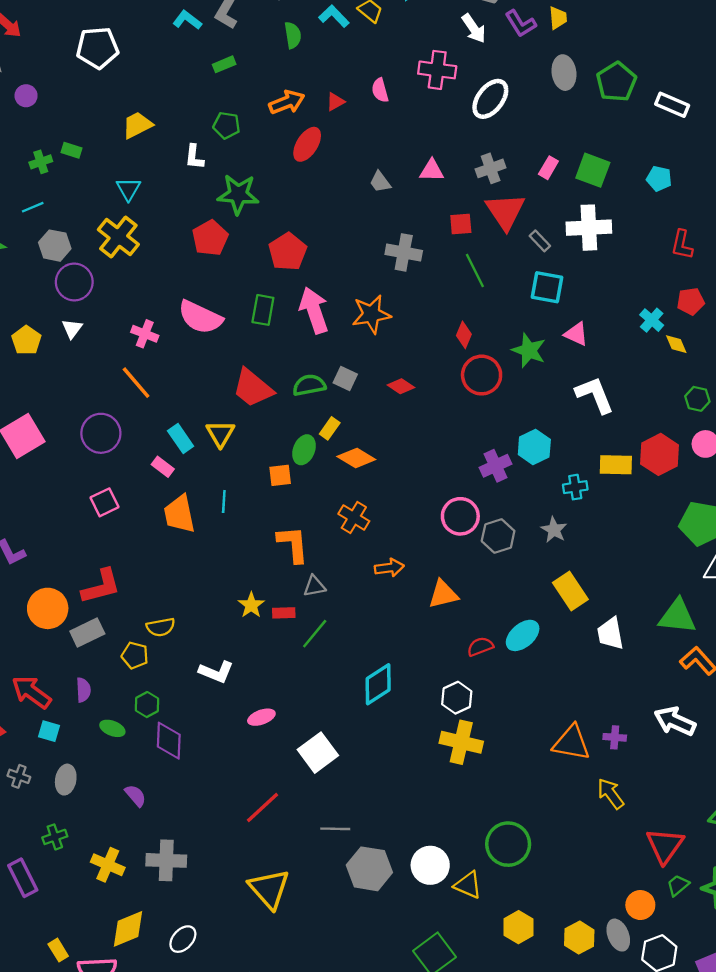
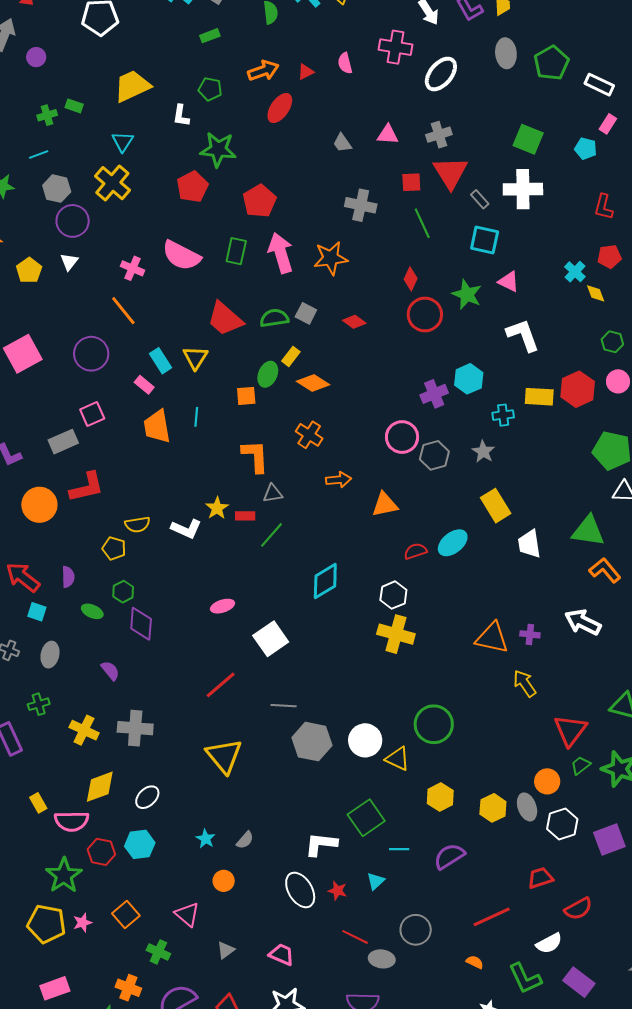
yellow trapezoid: (137, 125) -> (132, 86), size x1.4
pink rectangle: (548, 168) -> (608, 124), moved
gray rectangle: (87, 633) -> (63, 442), moved
white L-shape: (216, 672) -> (186, 529), moved

